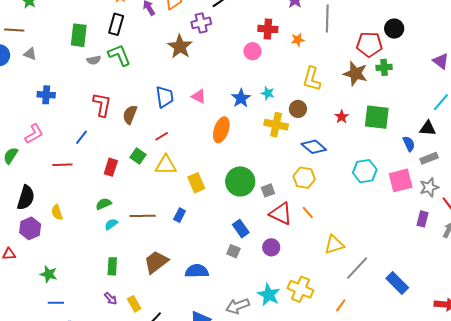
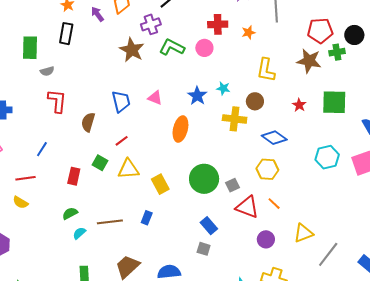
black circle: (394, 29) -> (354, 35), moved
green L-shape: (119, 55) -> (172, 47), moved, turned -35
red L-shape: (102, 105) -> (57, 101), moved
yellow semicircle: (57, 212) -> (20, 202), moved, turned -35
purple circle: (271, 247) -> (266, 239), moved

